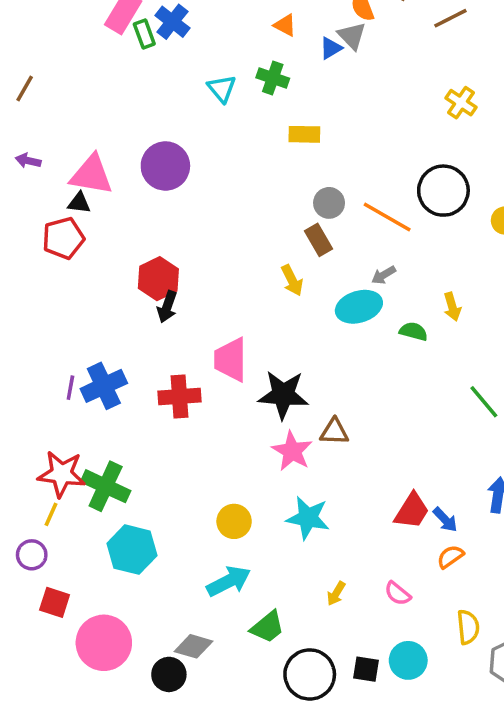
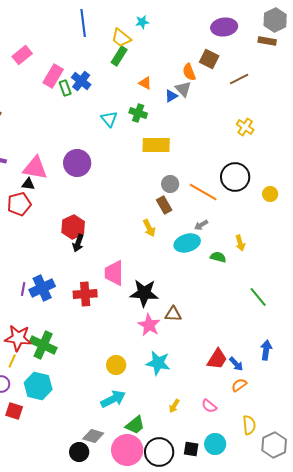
yellow rectangle: (304, 134) -> (156, 145), size x1.5
cyan hexagon: (132, 550) -> (38, 386), moved
pink circle: (104, 643) -> (127, 450), moved

